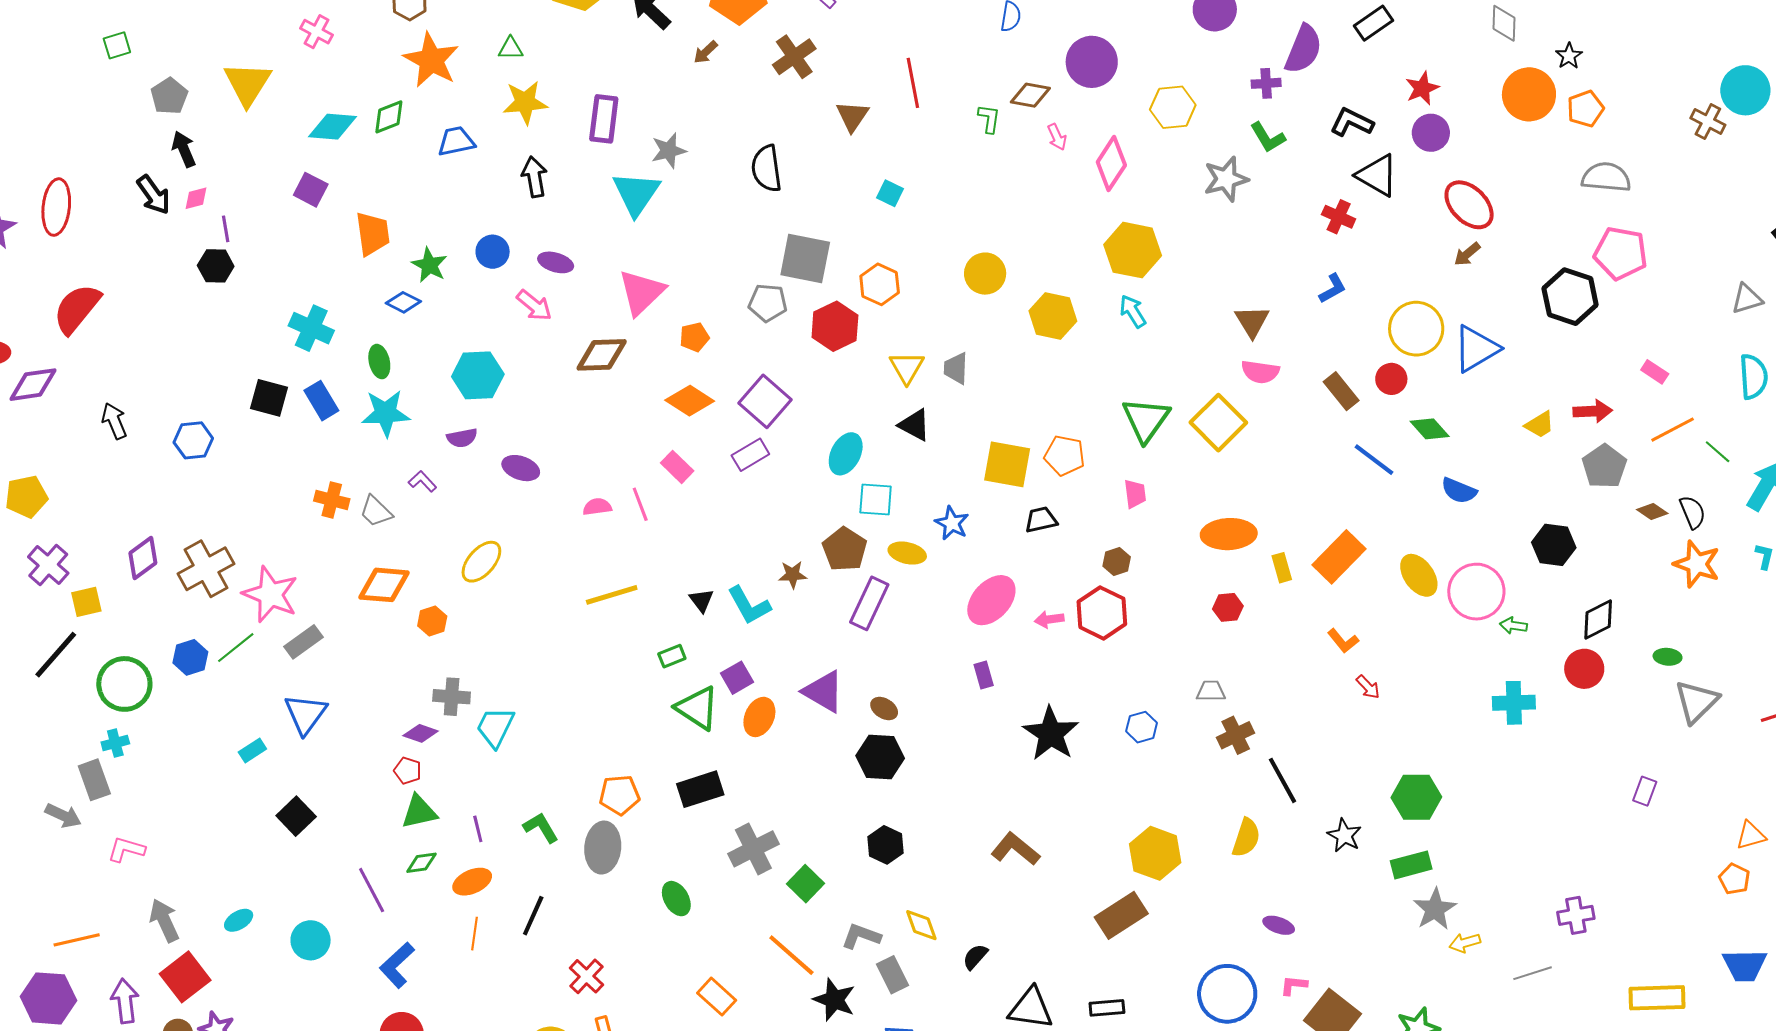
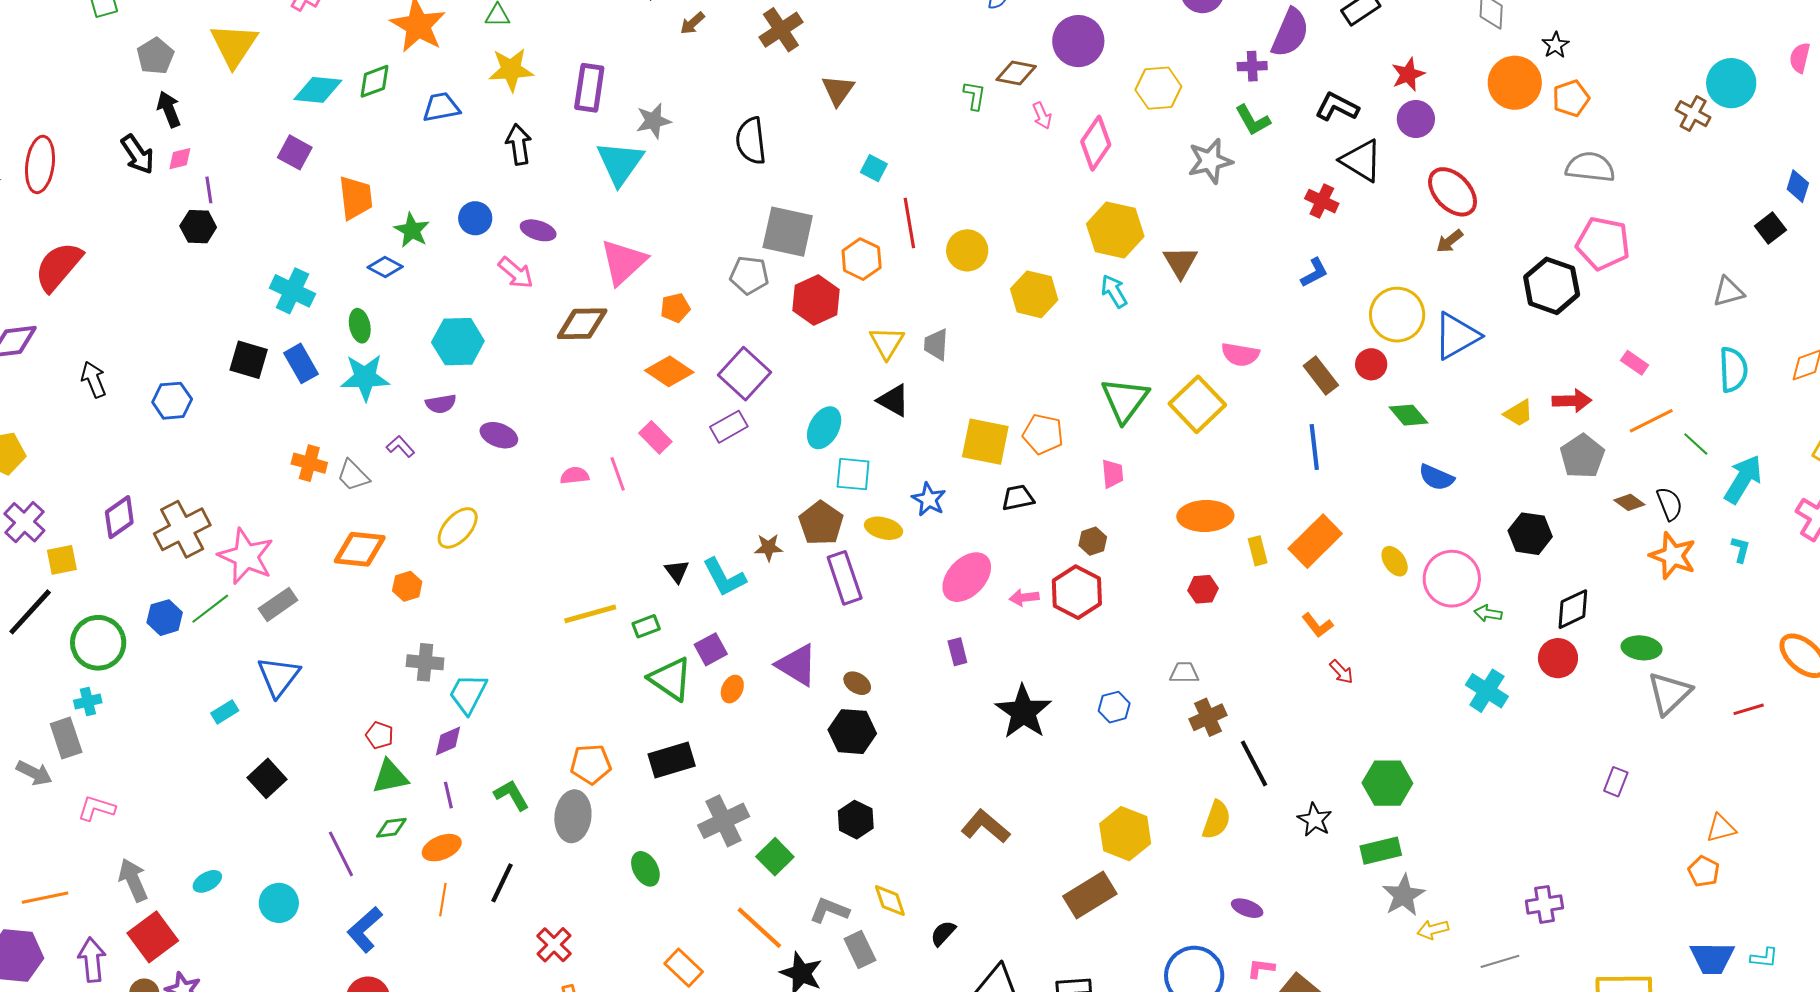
red line: (913, 83) -> (909, 223), moved
brown triangle: (1252, 321) -> (1180, 262), moved
blue line: (1374, 460) -> (1314, 447), moved, turned 45
yellow ellipse: (1419, 575) -> (1395, 561), size x0.7
yellow line: (612, 595) -> (590, 614), moved
purple rectangle: (869, 603) -> (845, 578), turned -45
green ellipse: (1668, 657) -> (1642, 648), size x1.4
cyan cross: (1514, 703) -> (1487, 691), turned 33
orange ellipse: (759, 717) -> (732, 689), size x0.7
purple diamond: (421, 733) -> (448, 741), moved, turned -44

